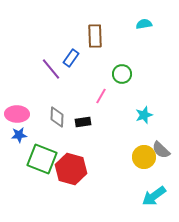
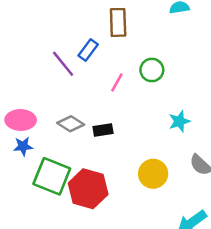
pink line: (101, 96) -> (117, 82), moved
gray diamond: (57, 117) -> (71, 124), turned -60
yellow circle: (144, 157) -> (153, 174), moved

